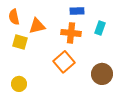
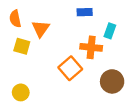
orange triangle: (37, 26) -> (41, 29), turned -42
orange cross: (71, 33) -> (91, 47), moved

